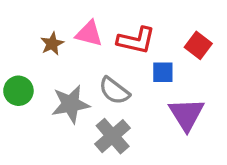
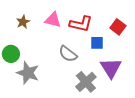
brown star: (52, 44) -> (23, 22), moved
gray star: (71, 104) -> (28, 73), moved, turned 30
gray cross: (113, 136) -> (86, 82), moved

